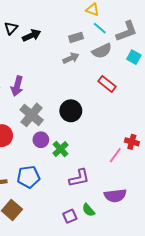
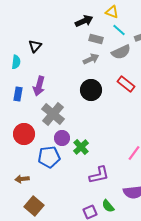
black triangle: (11, 28) -> (35, 46), moved
black arrow: (32, 35) -> (84, 21), moved
gray rectangle: (76, 37) -> (96, 39), turned 32
black circle: (71, 111) -> (91, 90), moved
blue pentagon: (28, 177) -> (49, 157), moved

